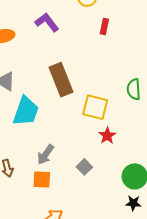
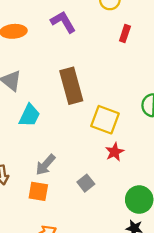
cyan trapezoid: (26, 111) -> (29, 115), size x0.7

